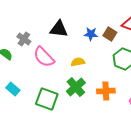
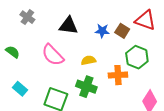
gray cross: (24, 39) -> (27, 17), moved
green cross: (76, 87) -> (86, 87), turned -30
orange cross: (106, 91) -> (118, 75), moved

